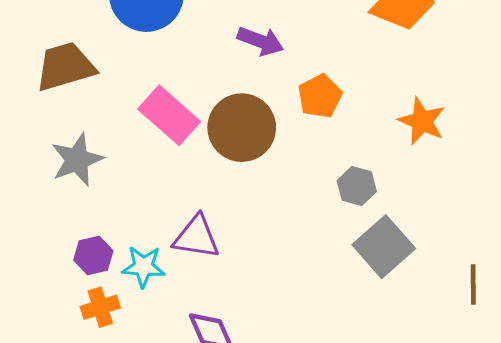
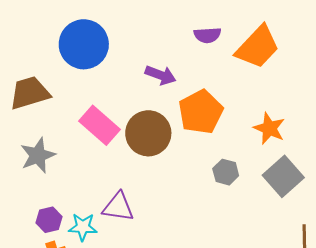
orange pentagon: (320, 96) -> (201, 112), size x1.5
gray square: (384, 247) -> (283, 176), moved

